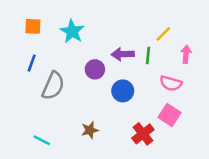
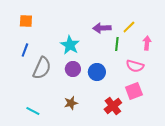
cyan star: (72, 31) -> (70, 45), moved
purple arrow: (123, 54) -> (102, 28), moved
purple circle: (95, 69) -> (73, 69), moved
pink square: (170, 115) -> (134, 91), turned 36

